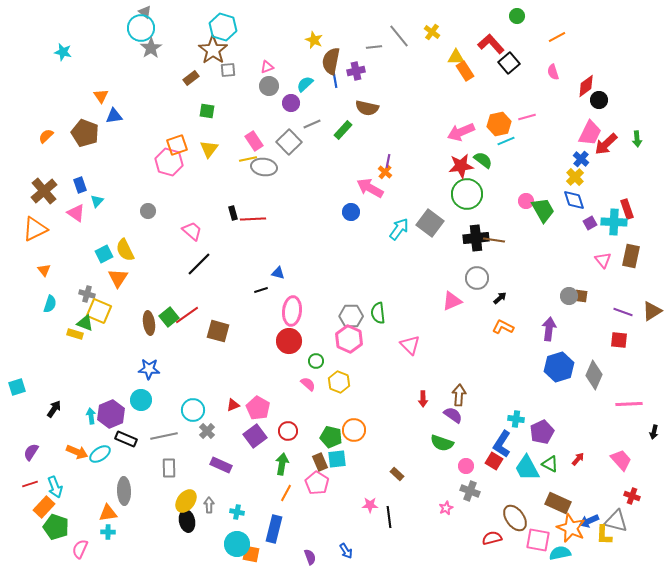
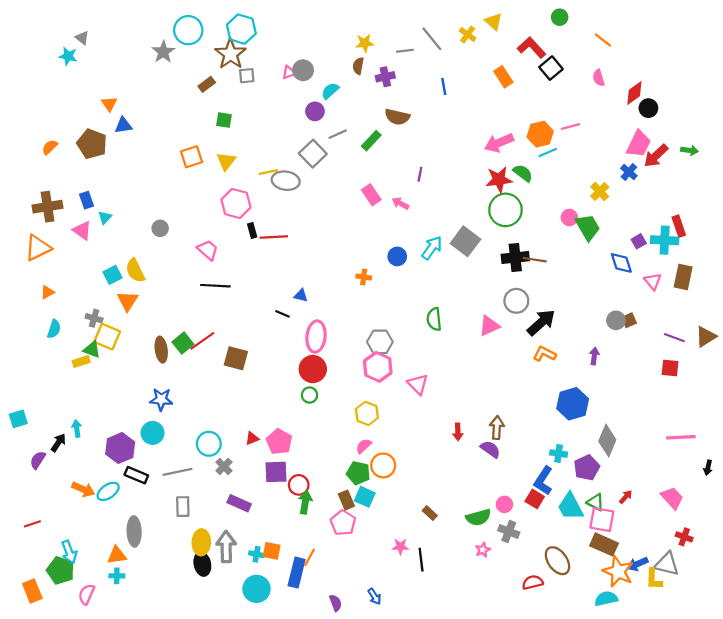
gray triangle: (145, 12) -> (82, 38), moved
cyan circle: (141, 28) -> (188, 30), moved
orange line: (557, 37) -> (603, 40), turned 66
yellow star: (314, 40) -> (365, 43), moved, turned -30
yellow triangle: (456, 57) -> (494, 22), moved, turned 42
brown semicircle: (331, 61) -> (358, 66), size x0.6
blue line: (335, 80) -> (444, 86), moved
gray circle: (269, 86) -> (303, 70), moved
green arrow: (637, 139) -> (690, 150), turned -77
pink rectangle: (254, 141) -> (371, 195), moved
pink hexagon: (169, 162) -> (236, 203), moved
orange cross: (385, 172) -> (364, 277), moved, turned -32
yellow cross: (575, 177) -> (600, 191), moved
pink arrow: (370, 188) -> (400, 203), size x0.6
brown cross: (44, 191) -> (48, 207), turned 32
blue diamond: (574, 200) -> (621, 263), moved
blue circle: (351, 212) -> (397, 256), moved
black line: (199, 264) -> (215, 286), turned 48
orange triangle: (44, 270) -> (48, 292), turned 40
black line: (261, 290) -> (282, 314), turned 40
brown square: (581, 296) -> (629, 320), turned -32
black arrow: (500, 298) -> (541, 322), size x2.0
green semicircle: (378, 313) -> (434, 319), moved
purple arrow: (549, 329) -> (594, 356), size x0.7
yellow rectangle: (75, 334) -> (81, 361), turned -35
pink triangle: (410, 345) -> (418, 384), moved
green circle: (316, 361) -> (310, 395), moved
blue hexagon: (559, 367) -> (573, 404), moved
gray diamond: (594, 375) -> (607, 441), moved
pink semicircle: (308, 384) -> (364, 446), moved, turned -84
cyan arrow: (91, 416) -> (77, 429), moved
red circle: (288, 431) -> (299, 485), moved
purple square: (255, 436) -> (276, 472), turned 35
green semicircle: (442, 443) -> (478, 517), moved, turned -35
purple semicircle: (31, 452) -> (38, 460), moved
cyan square: (337, 459) -> (365, 497), turned 30
cyan arrow: (55, 487) -> (69, 552), moved
orange line: (286, 493) -> (310, 557), moved
yellow ellipse: (186, 501) -> (201, 542), turned -35
gray arrow: (209, 505) -> (226, 547), size x1.8
orange rectangle: (44, 507) -> (32, 591), moved, turned -65
pink square: (538, 540) -> (602, 520), moved
orange square: (251, 554) -> (272, 551), moved

